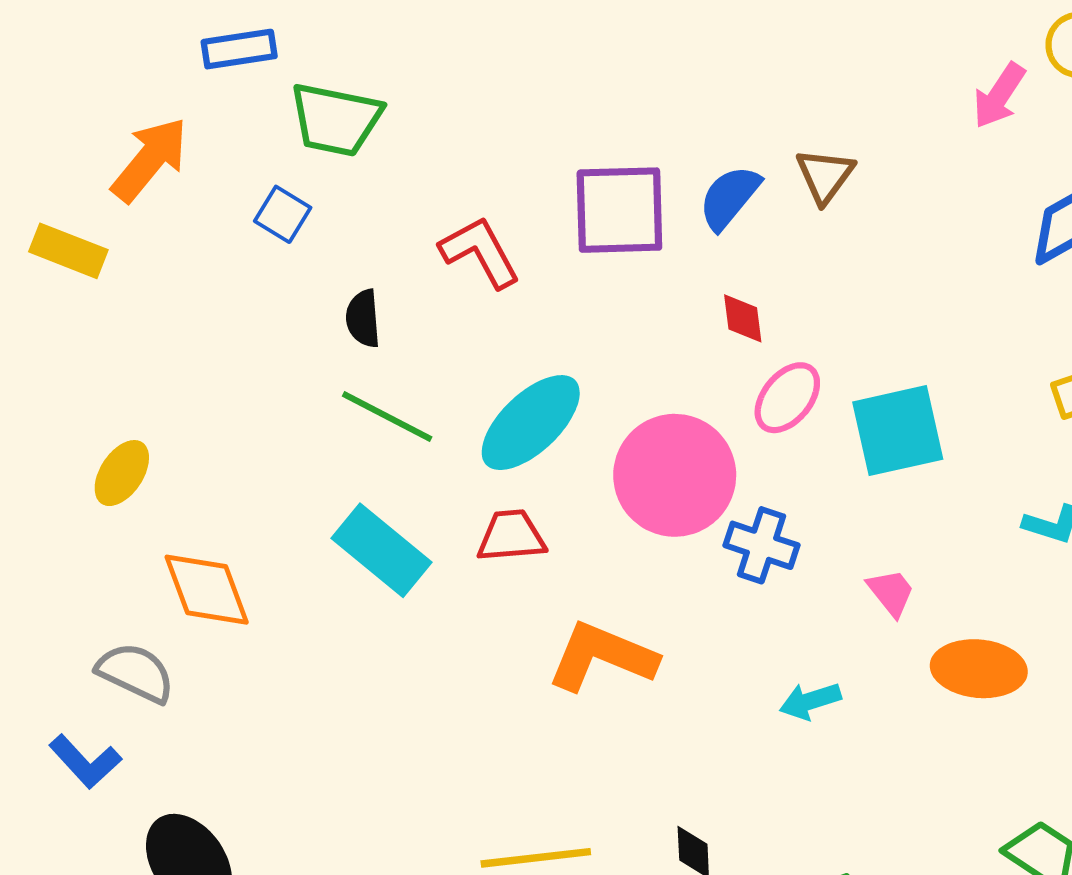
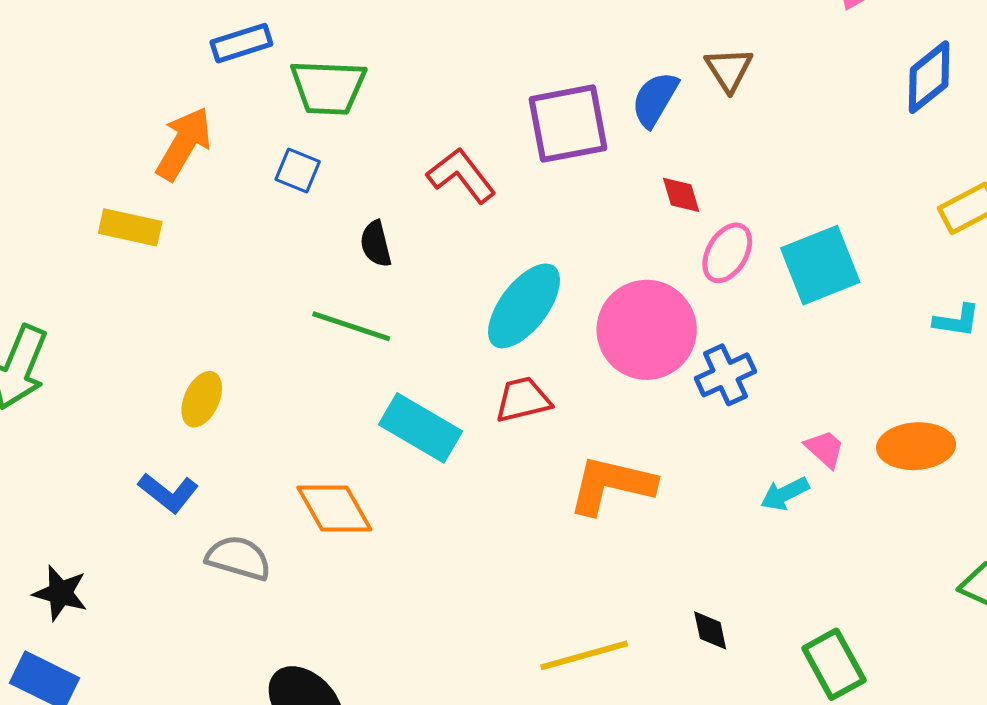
green line: (387, 417) -> (351, 326), moved
blue cross: (761, 545) -> (725, 375), turned -34
orange diamond: (207, 590) -> (334, 508), moved
pink trapezoid: (891, 593) -> (825, 449), moved
blue L-shape: (85, 761) -> (168, 493), moved

